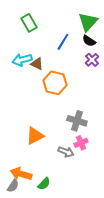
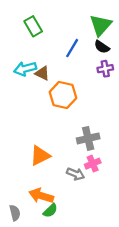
purple cross: (92, 60) -> (105, 69), turned 32
gray cross: (77, 121) -> (88, 138), turned -30
orange arrow: (21, 174) -> (41, 196), moved
gray semicircle: (13, 186) -> (15, 213), turned -48

